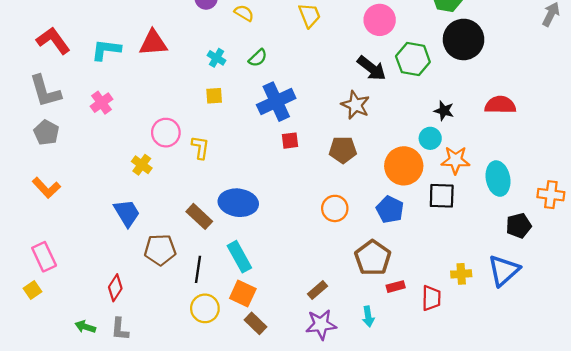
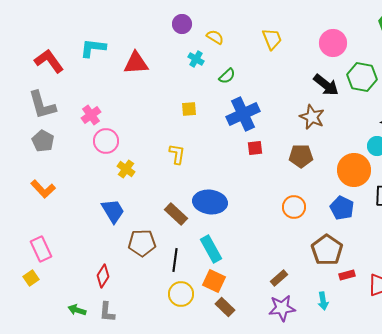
cyan L-shape: (106, 50) -> (93, 48), moved
cyan cross: (216, 58) -> (196, 59), moved
pink circle: (166, 133) -> (106, 141), moved

